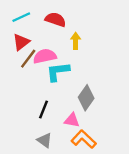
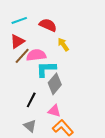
yellow arrow: (76, 41) -> (63, 44), turned -40
gray diamond: (86, 98) -> (55, 84), moved

